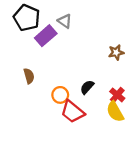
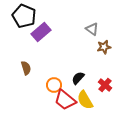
gray triangle: (65, 21) -> (92, 29), moved
yellow semicircle: (115, 112) -> (85, 100), moved

